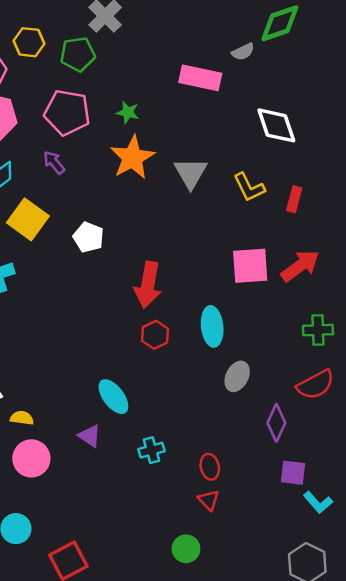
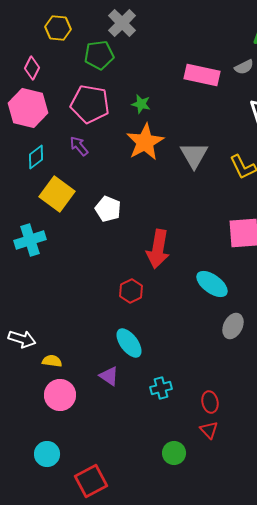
yellow hexagon: (29, 42) -> (58, 28), moved
gray semicircle: (243, 52) -> (244, 67), moved
cyan ellipse: (212, 326) -> (212, 284), turned -48
red hexagon: (155, 335) -> (131, 291), moved
green circle: (186, 549) -> (174, 453), moved

